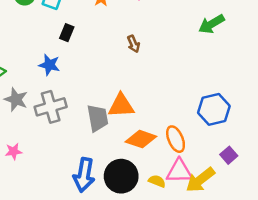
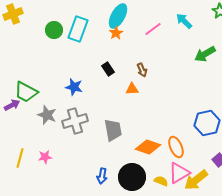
black rectangle: (67, 33) -> (108, 69), moved, turned -56
orange triangle: (121, 106) -> (132, 89), moved, size x0.6
pink triangle: (179, 171) -> (179, 173), turned -30
blue arrow: (84, 175) -> (102, 176), size x0.6

